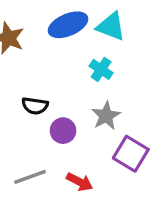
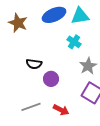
cyan triangle: (111, 26) -> (80, 16), turned -30
gray star: (106, 116) -> (88, 66), moved

